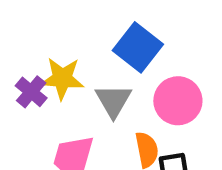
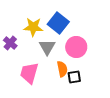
yellow star: (62, 79) -> (33, 27), moved

